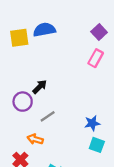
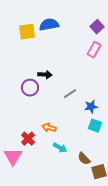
black arrow: (40, 87) -> (45, 75), turned 48
gray line: (48, 116) -> (70, 94), moved
orange arrow: (35, 139) -> (49, 128), moved

